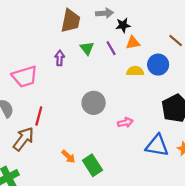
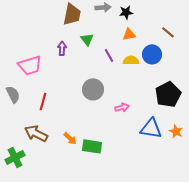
black star: (123, 25) -> (126, 12), moved
purple line: (111, 48) -> (109, 55), moved
brown arrow: (24, 139) -> (36, 133), moved, turned -100
green rectangle: (92, 165) -> (92, 146), turned -48

